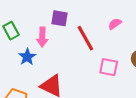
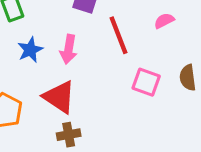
pink arrow: (42, 37) -> (69, 49), moved

